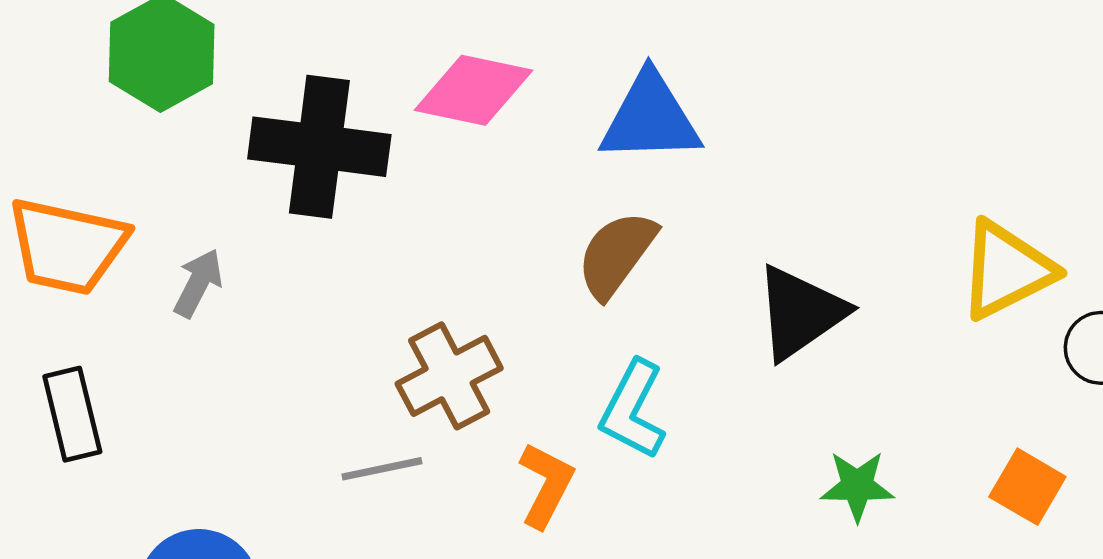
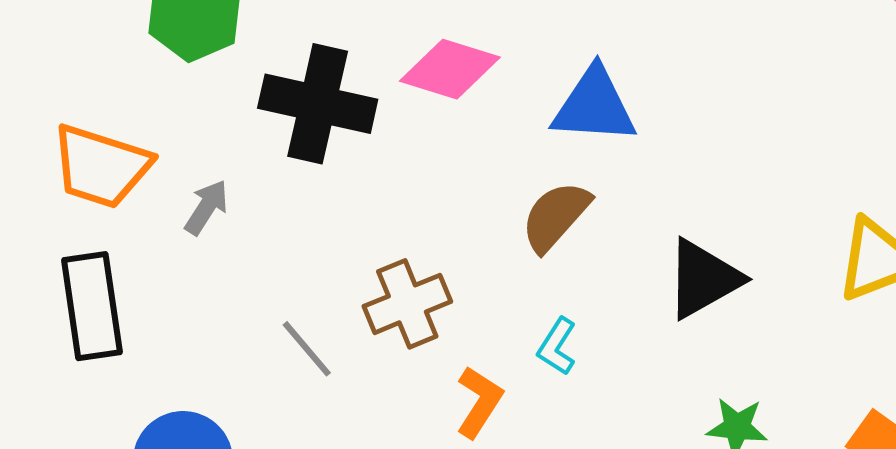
cyan L-shape: (633, 410) -> (557, 346), size x0.7
black rectangle: (72, 414) -> (92, 306), size x1.4
gray line: (382, 469) -> (307, 349), moved, turned 56

